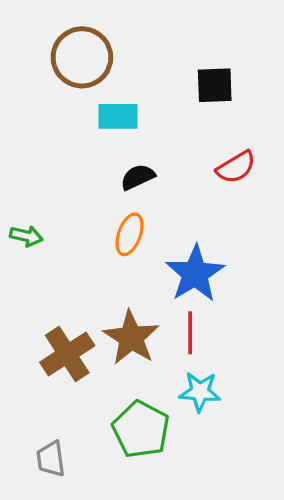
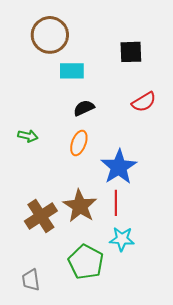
green arrow: (26, 236) -> (28, 136), moved

